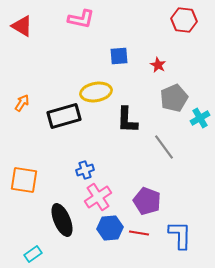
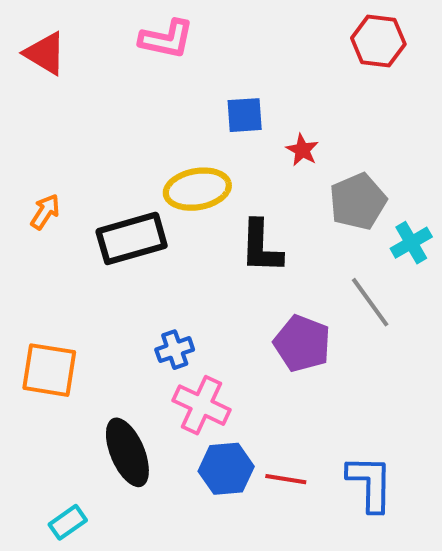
red star: (158, 65) -> (302, 150), moved
gray line: (164, 147) -> (370, 302), moved
pink cross: (98, 197) -> (201, 405), turned -32
purple pentagon: (147, 201) -> (302, 343), moved

